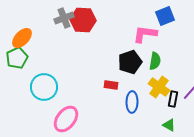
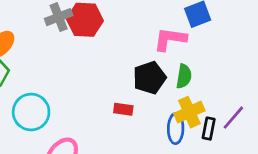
yellow cross: (159, 87) -> (189, 112), turned 30
blue ellipse: (132, 102) -> (176, 129), moved

